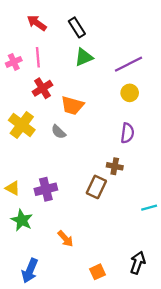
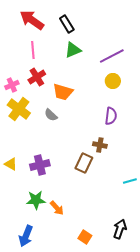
red arrow: (37, 23) -> (32, 20), size x1.4
pink cross: (14, 62) -> (12, 85), moved
green star: (22, 220) -> (36, 200), moved, turned -30
orange square: (98, 272) -> (85, 237), turned -32

